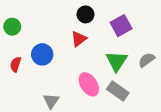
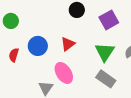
red triangle: (79, 39) -> (68, 44), moved
pink ellipse: (89, 84) -> (64, 73), moved

